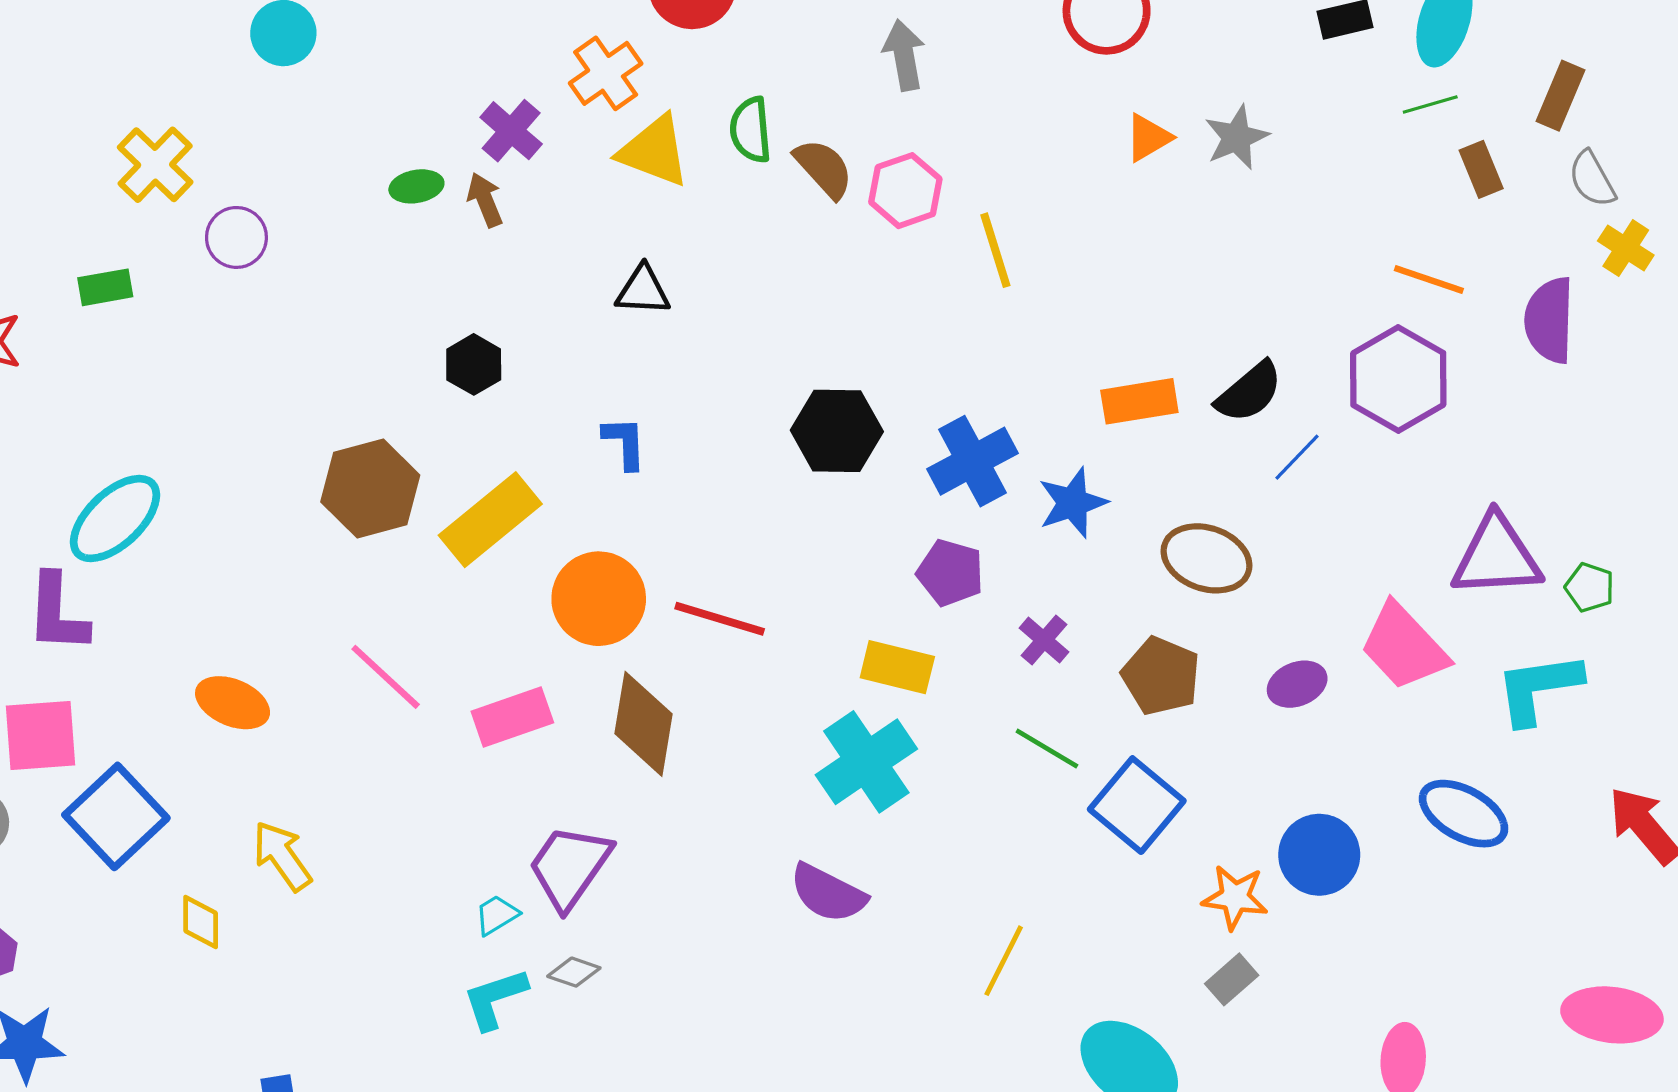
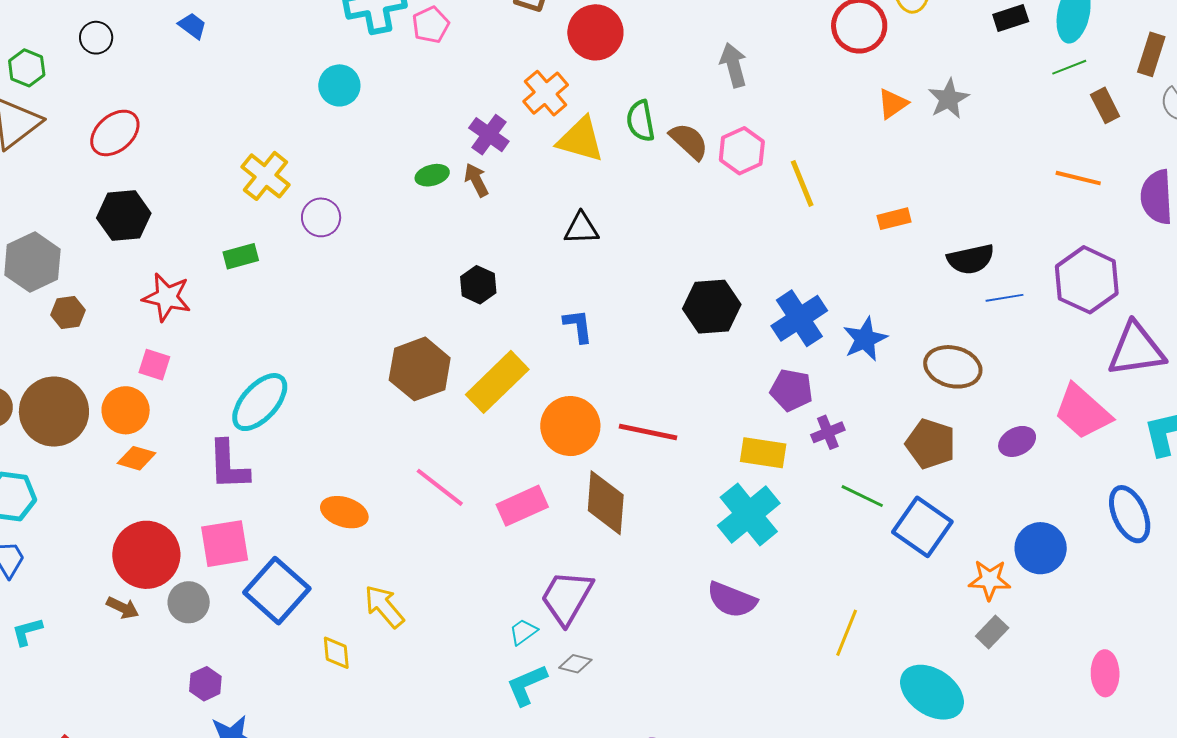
purple hexagon: (1398, 379) -> (1087, 280), moved
black semicircle: (1249, 392) -> (971, 259), turned 33
orange rectangle: (1139, 401) -> (894, 219), moved, size x0.7
blue line: (1297, 457) -> (1004, 298), turned 42
purple cross: (1044, 640) -> (828, 432), moved, turned 32
blue ellipse: (1464, 814) -> (1130, 514), turned 42

